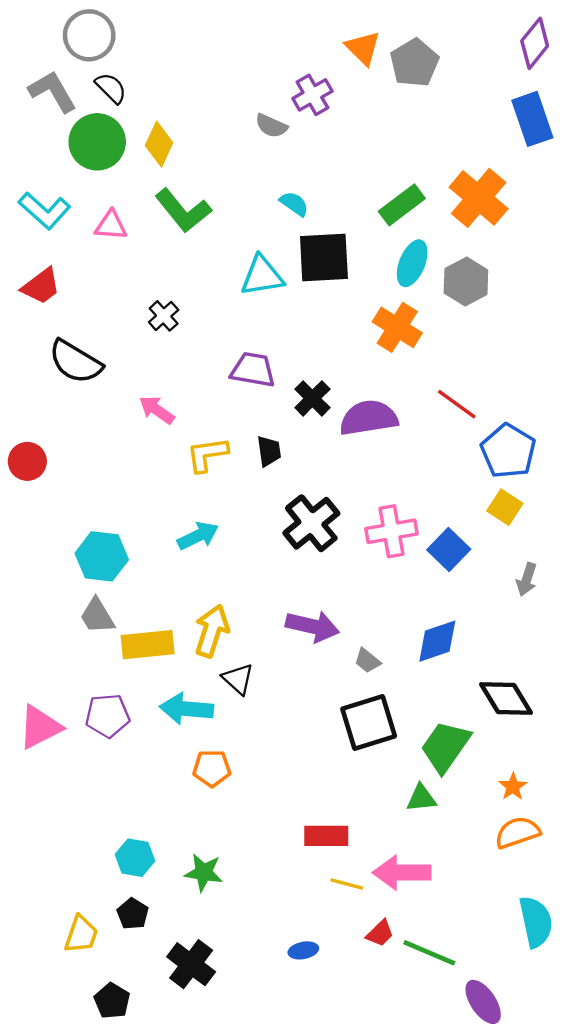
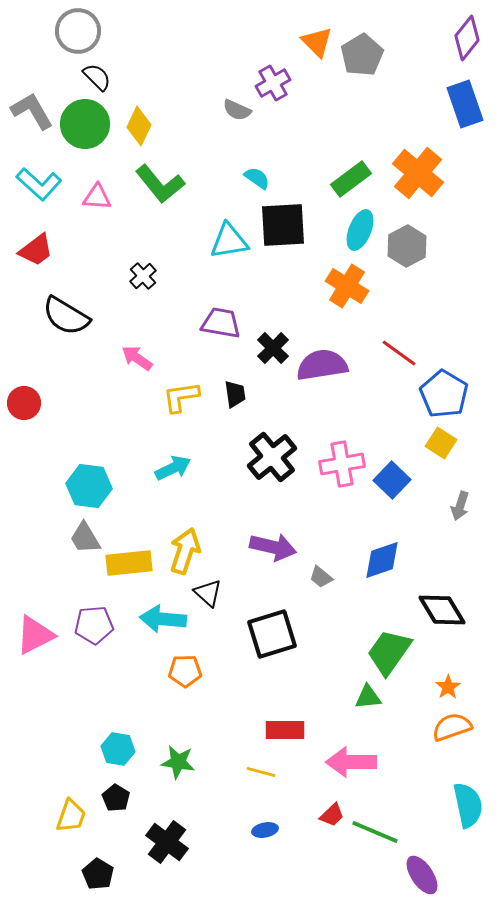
gray L-shape: (53, 91) -> (32, 111), moved
black square: (369, 723) -> (272, 634), moved
yellow line: (347, 884) -> (261, 772), moved

